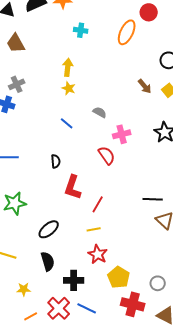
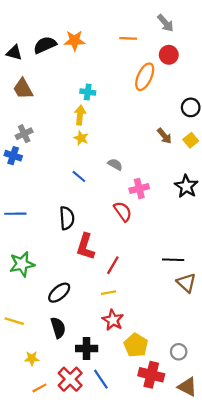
cyan cross: (81, 30) -> (88, 92), moved
black semicircle: (56, 161) -> (67, 218), size x1.5
blue line: (87, 308) -> (101, 379), turned 30

